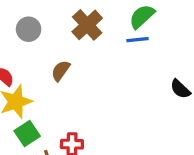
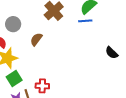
gray circle: (29, 29) -> (13, 24), moved

